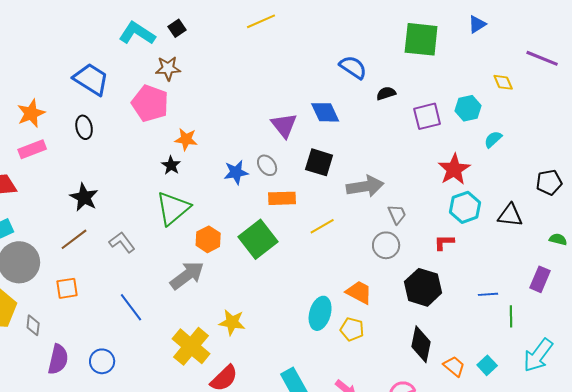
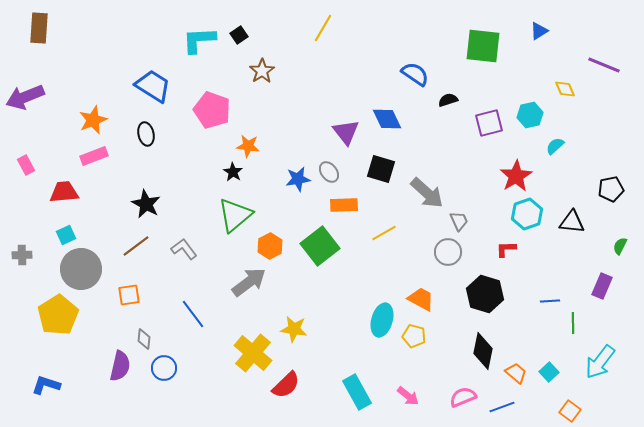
yellow line: (261, 21) -> (323, 28), turned -36
cyan L-shape: (137, 33) -> (199, 40), turned -36
brown star: (168, 68) -> (262, 71), moved, turned -30
gray arrow: (365, 186) -> (427, 193), turned 51
green semicircle: (558, 239) -> (620, 246), turned -78
gray diamond: (33, 325) -> (144, 339), moved

